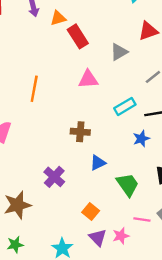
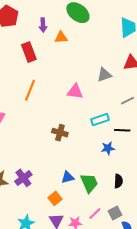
red rectangle: (78, 36) -> (29, 52), moved
blue triangle: (98, 163) -> (68, 177), moved
purple cross: (54, 177) -> (23, 178), moved
pink line: (142, 220) -> (95, 213), turned -64

